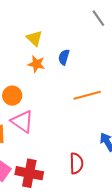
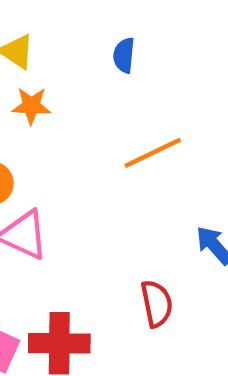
blue semicircle: (64, 57) -> (124, 55), moved

